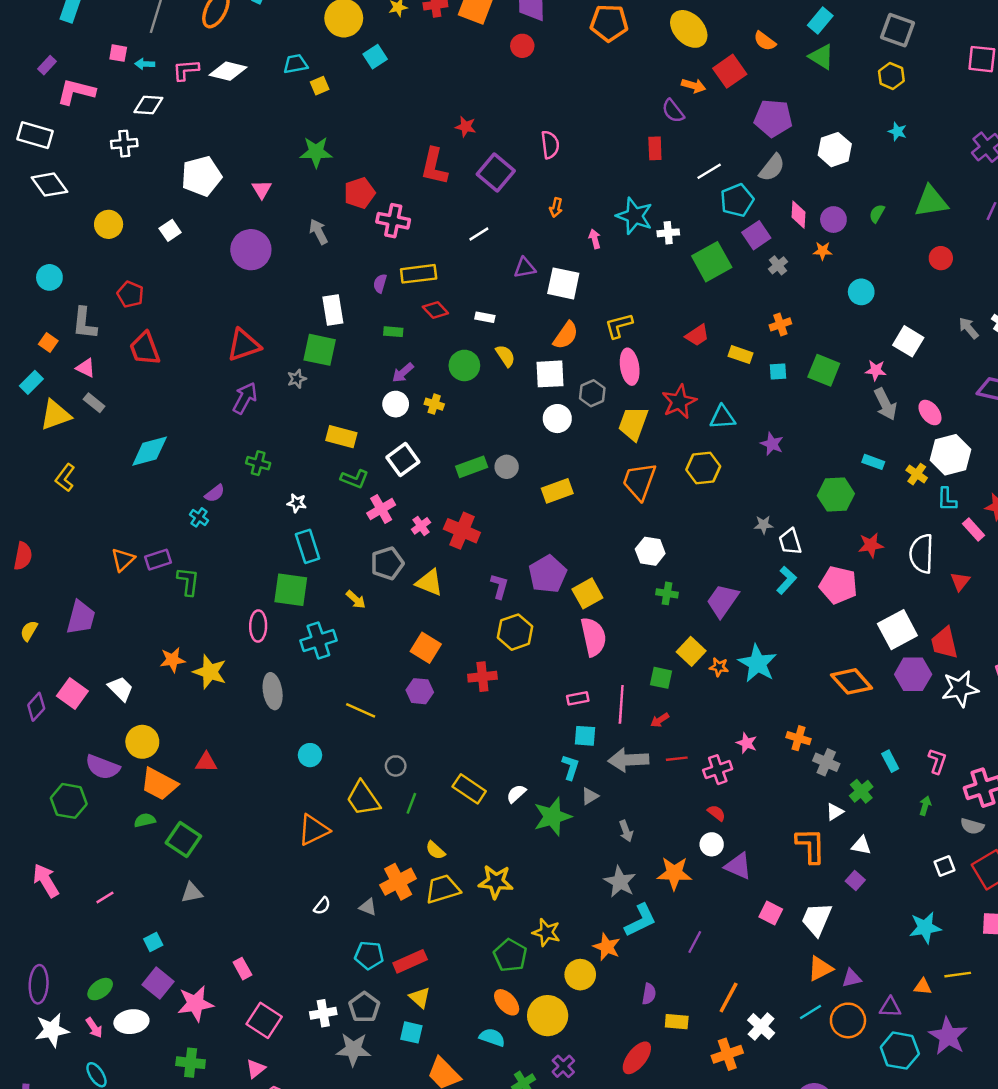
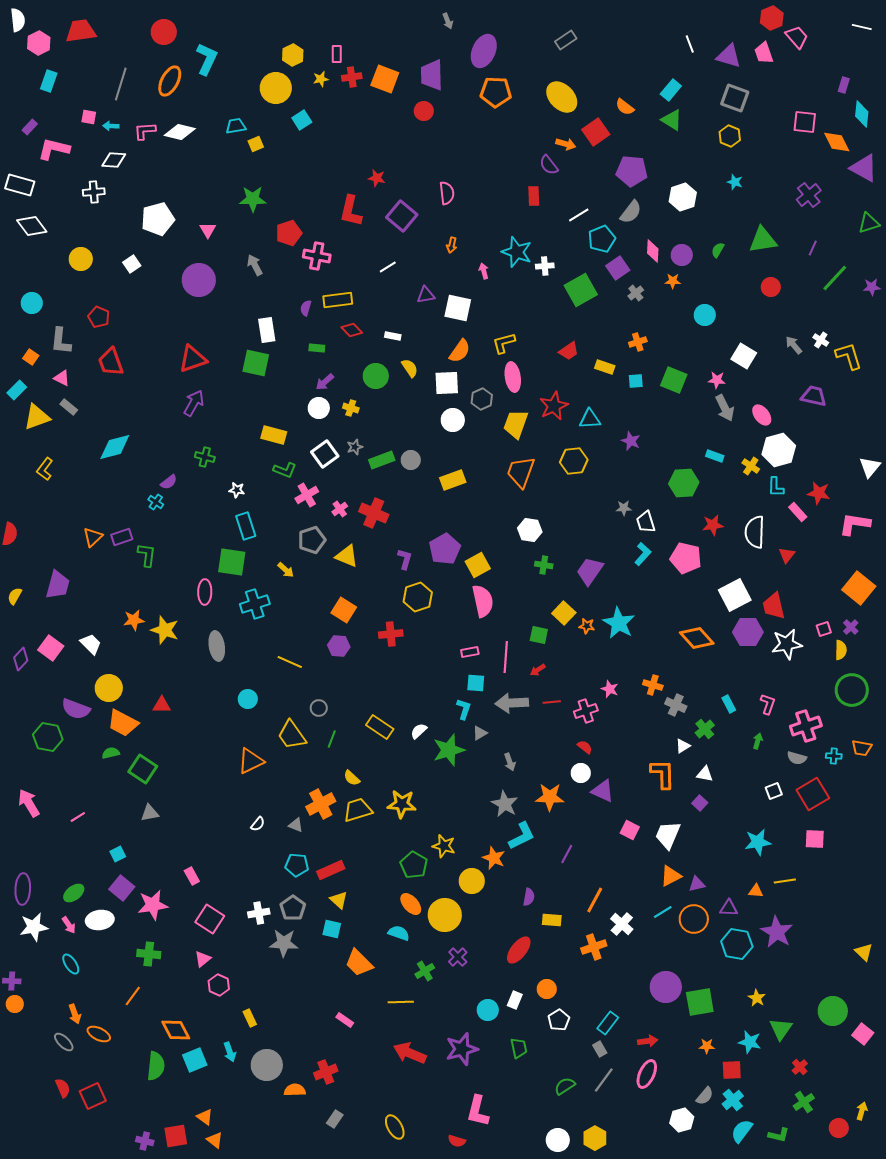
gray star: (297, 379) -> (355, 447), moved

